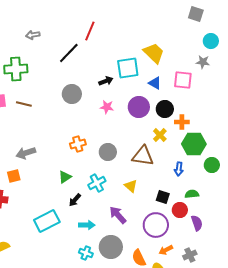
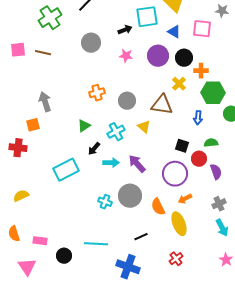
green cross: (16, 69) -> (50, 18), moved, turned -30
gray arrow: (26, 153) -> (45, 102), turned 90
yellow triangle: (131, 186) -> (144, 127), moved
cyan arrow: (87, 225) -> (111, 163), moved
gray cross: (190, 255) -> (219, 204), moved

